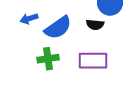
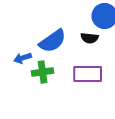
blue arrow: (29, 19) -> (23, 58), moved

